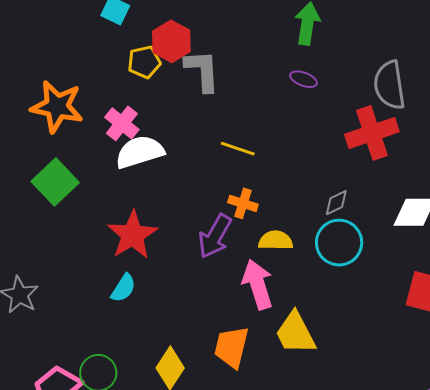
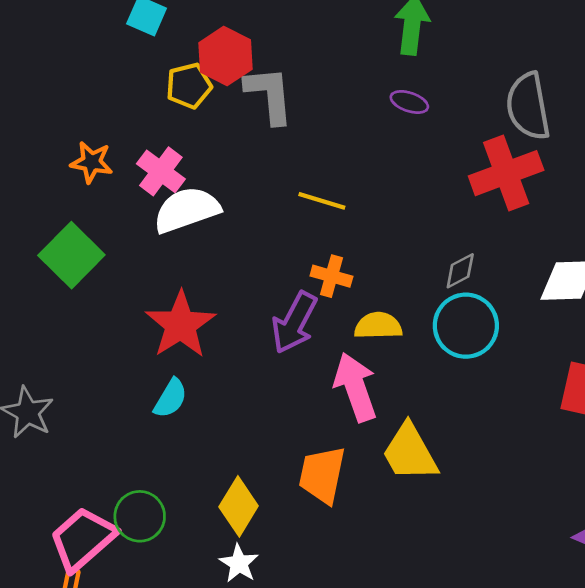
orange star: (57, 106) -> (92, 162), moved, size x0.6

